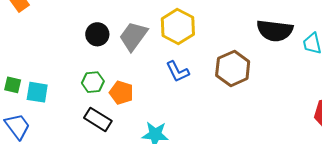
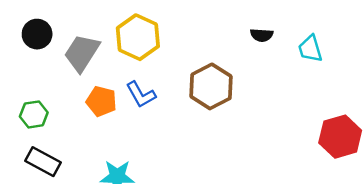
black semicircle: (275, 31) -> (262, 35), size x0.5
black circle: (97, 34) -> (37, 34), moved
orange pentagon: (121, 93) -> (101, 101), moved

